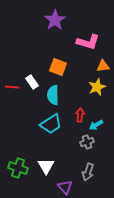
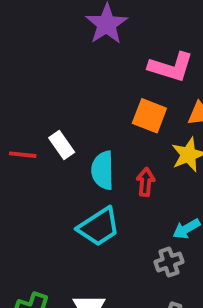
orange square: (58, 67) -> (149, 116), moved
red arrow: (80, 115) -> (146, 182), moved

